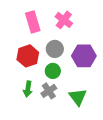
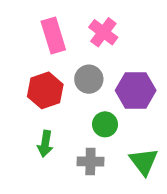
green circle: (53, 71) -> (105, 124), moved
gray cross: (49, 91) -> (90, 162), moved, turned 35
green triangle: (78, 97) -> (144, 162), moved

